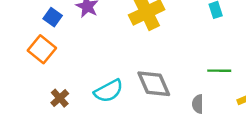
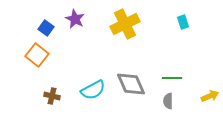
green line: (219, 71) -> (172, 78), moved
brown cross: (60, 98) -> (52, 96), turned -35

